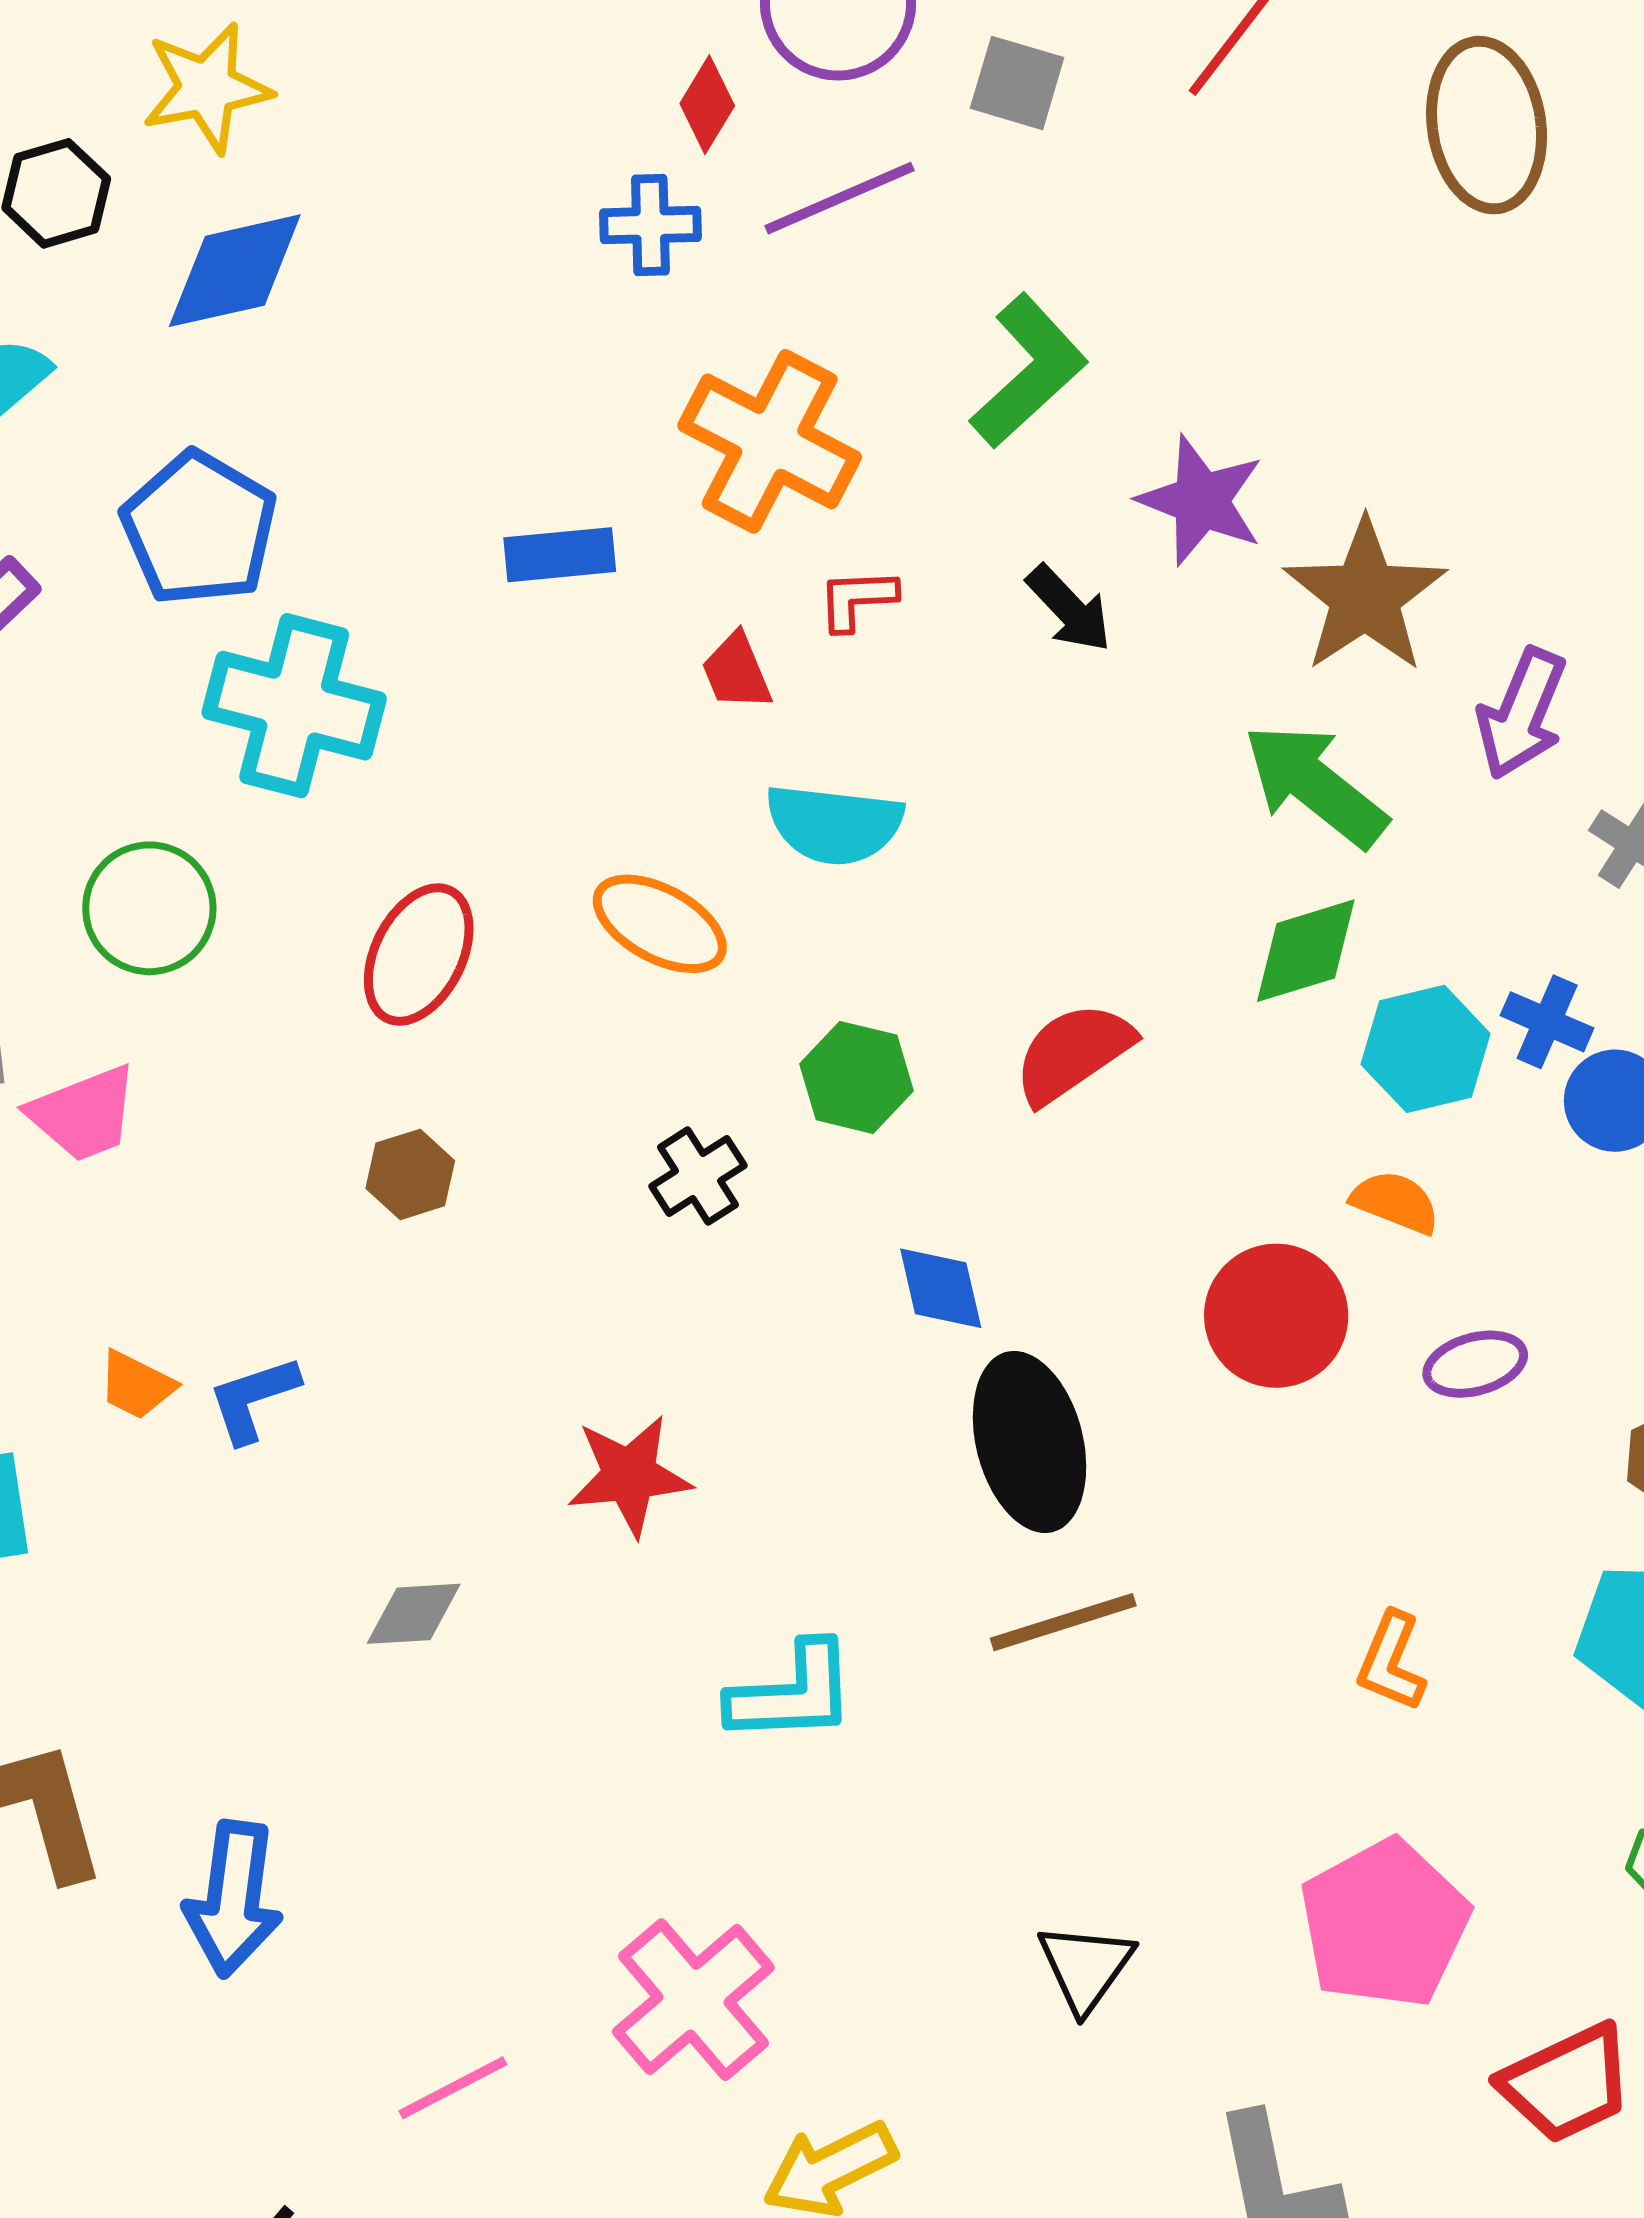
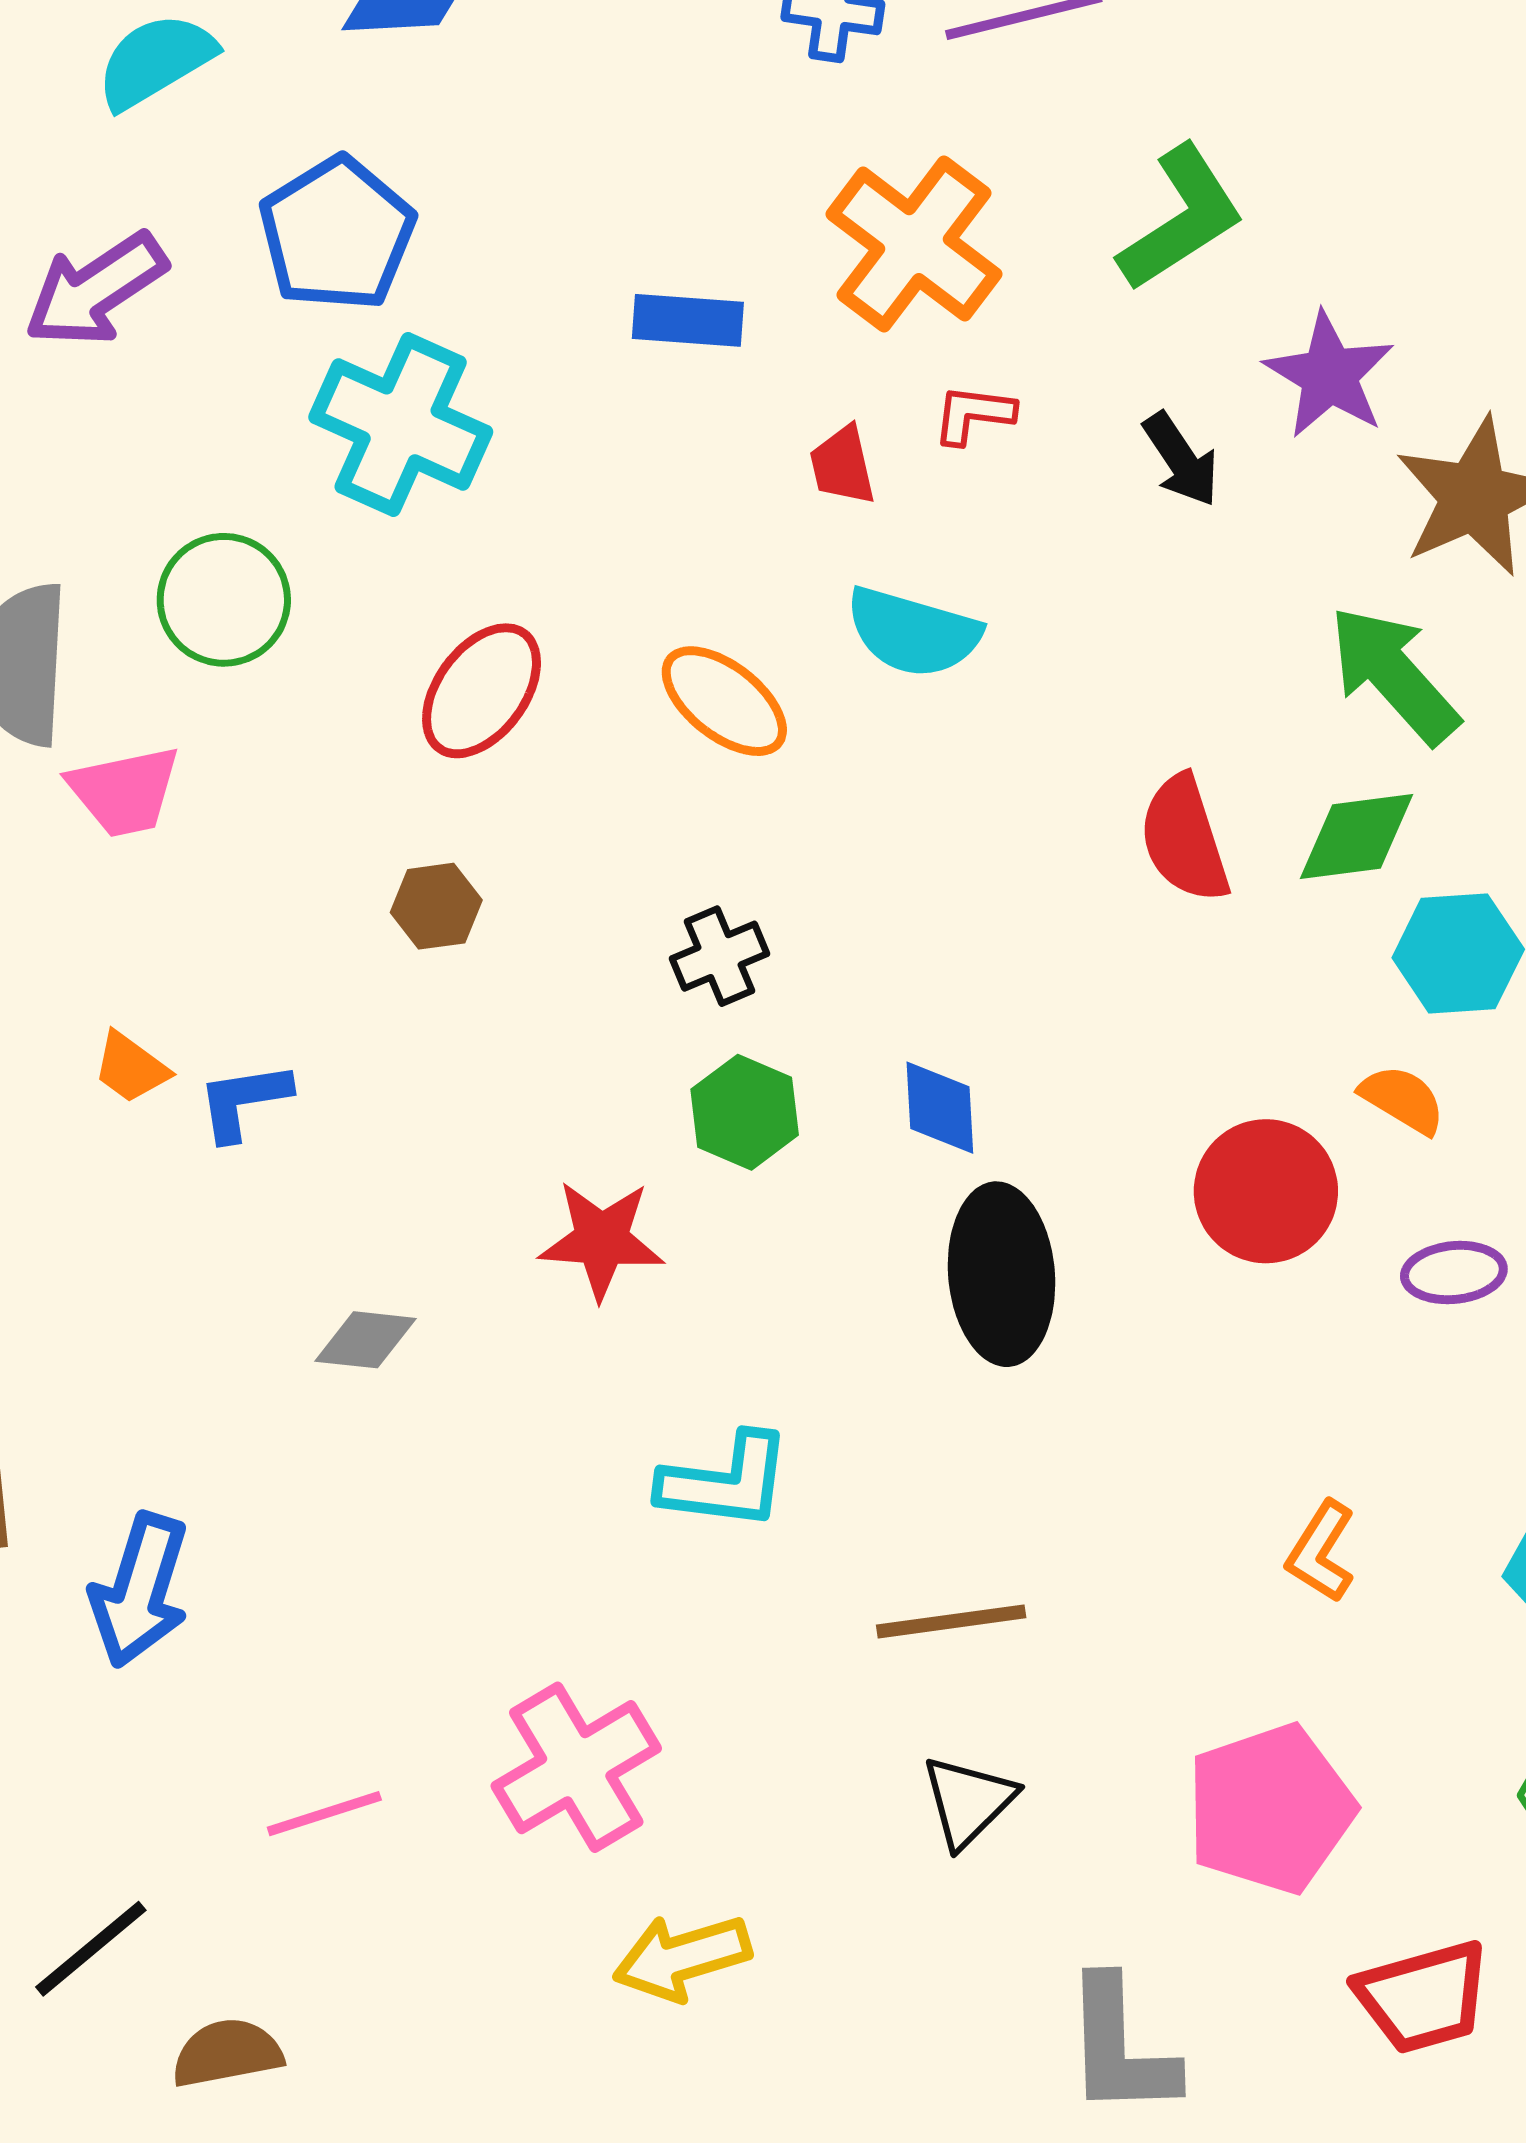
red semicircle: (1073, 1053) -> (1184, 839), moved, turned -83
green hexagon: (856, 1077) -> (745, 1112), moved
brown line: (1063, 1622) -> (951, 1621), moved

